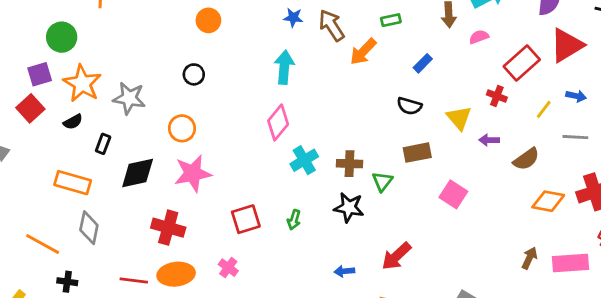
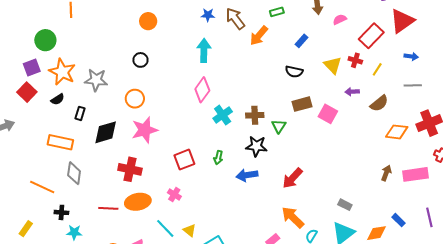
yellow line: (544, 109) -> (377, 69), moved
yellow triangle: (459, 118) -> (333, 65), moved
pink square: (453, 194) -> (328, 114), moved
blue arrow: (344, 271) -> (247, 175), moved, size x1.5

